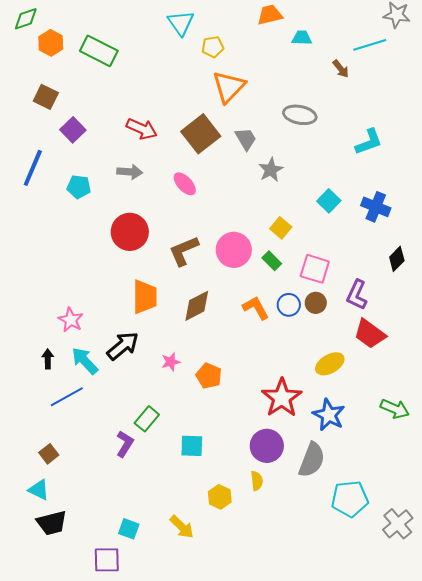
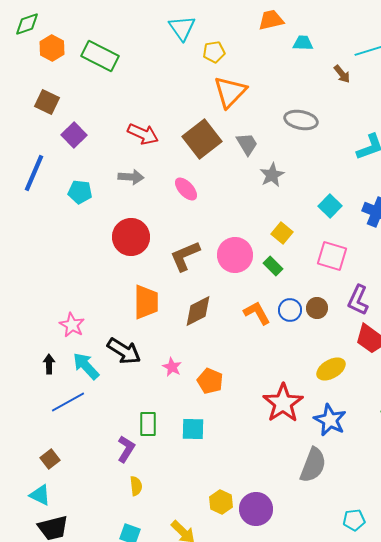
pink square: (315, 269) -> (332, 256), moved
black arrow: (123, 346) -> (124, 351), turned 72
pink star: (171, 362) -> (172, 367), turned -30
green rectangle: (147, 419) -> (148, 424), turned -40
cyan square: (192, 446) -> (193, 429), moved
purple circle: (267, 446) -> (256, 509), moved
yellow semicircle: (257, 481) -> (136, 486), moved
cyan pentagon: (350, 499) -> (354, 520), moved, size x0.6

